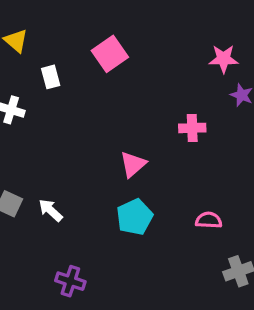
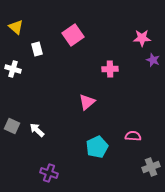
pink cross: (192, 128) -> (110, 69), moved
cyan pentagon: (135, 217) -> (97, 147), moved

